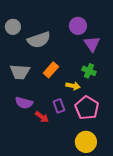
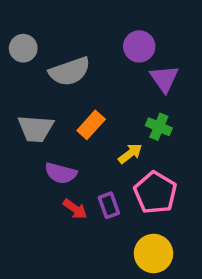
yellow arrow: (73, 86) -> (130, 154), turned -48
purple semicircle: (24, 103) -> (61, 173), moved
purple rectangle: (59, 106) -> (109, 205), moved

